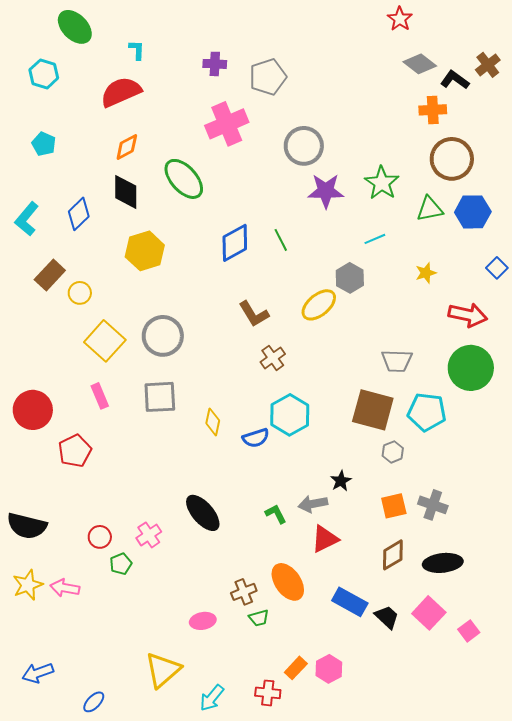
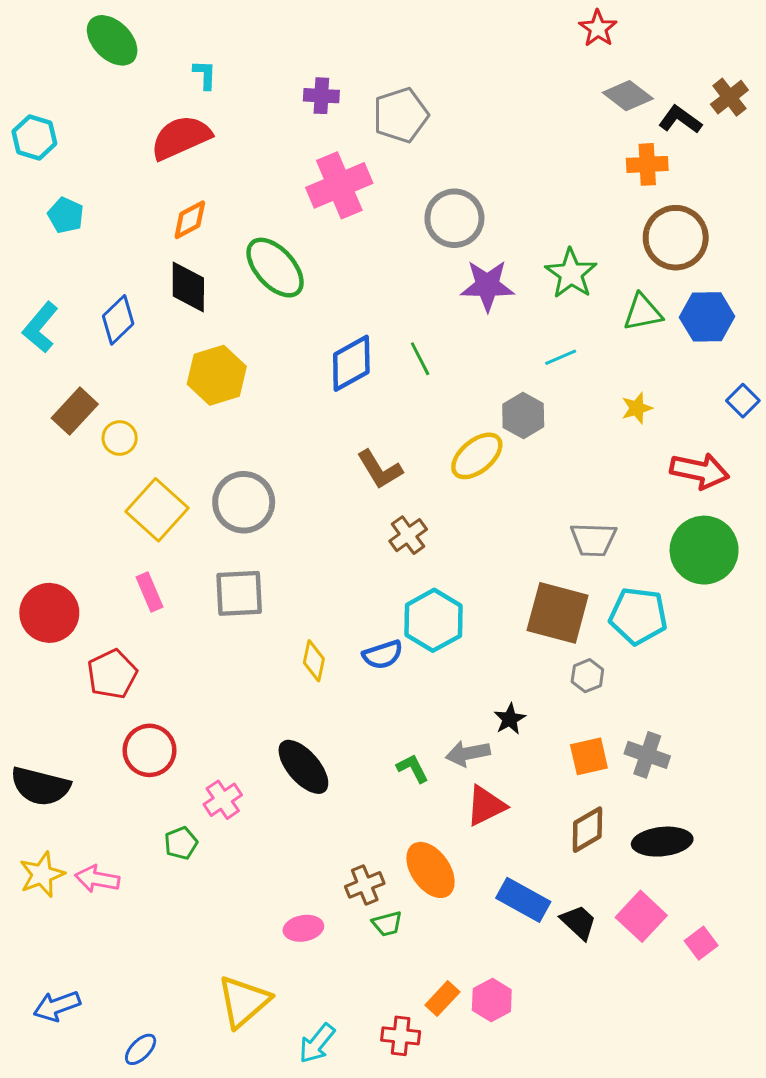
cyan hexagon: (44, 74) -> (34, 138), moved
yellow diamond: (213, 422) -> (314, 661), moved
red circle: (100, 537) -> (149, 750), moved, size x1.5

